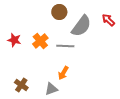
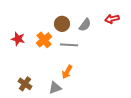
brown circle: (59, 12) -> (62, 24), moved
red arrow: (108, 20) -> (112, 19), turned -56
gray semicircle: (81, 26) -> (85, 25), size x0.6

